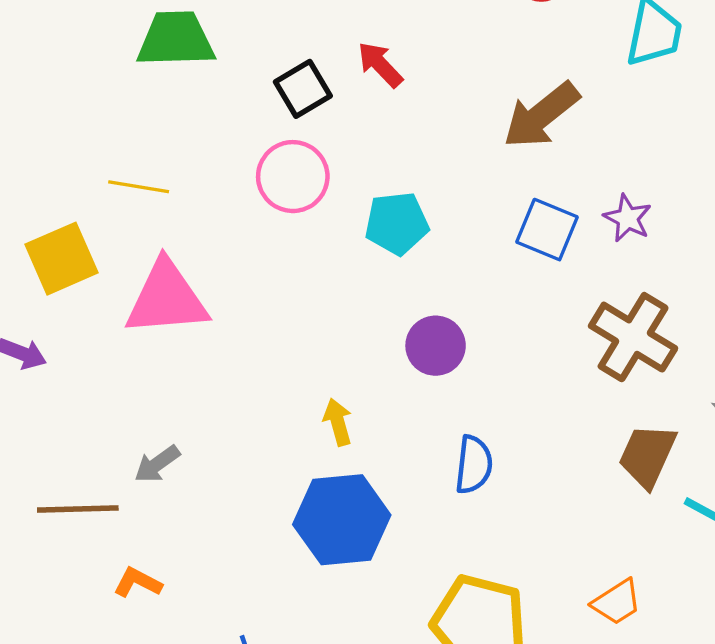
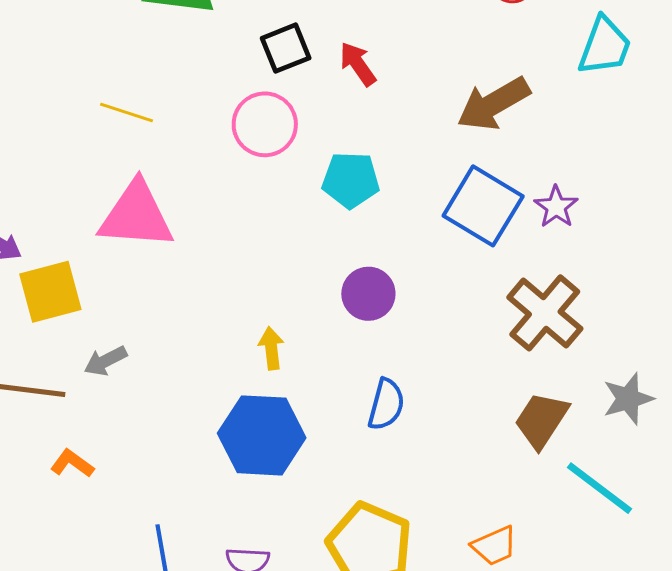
red arrow: (380, 65) -> (358, 64), moved
blue square: (547, 230) -> (483, 206), size x1.4
yellow square: (61, 259) -> (50, 292), moved

